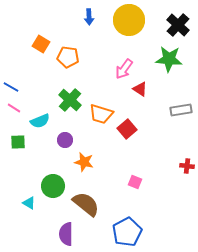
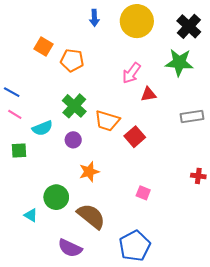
red triangle: (140, 89) -> (148, 94), turned -42
purple circle: (65, 140) -> (73, 140), moved
orange star: (84, 162) -> (89, 172), turned -30
purple semicircle: (66, 234) -> (70, 248), turned -65

